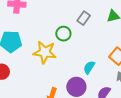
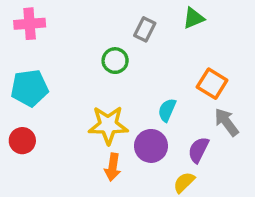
yellow star: (45, 52) -> (108, 125), moved

